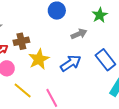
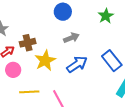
gray arrow: (79, 34) -> (71, 38), moved
yellow line: (23, 90) -> (29, 92), turned -42

